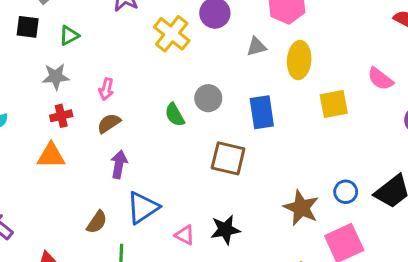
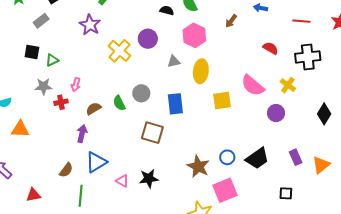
black square: (28, 27) -> (32, 52), moved
green triangle: (69, 35) -> (52, 60), moved
gray star: (56, 77) -> (43, 86), moved
pink semicircle: (380, 79) -> (253, 86), size x1.4
red cross: (61, 116) -> (61, 102), moved
brown semicircle: (109, 123) -> (94, 109), moved
orange triangle: (51, 156) -> (20, 129), moved

